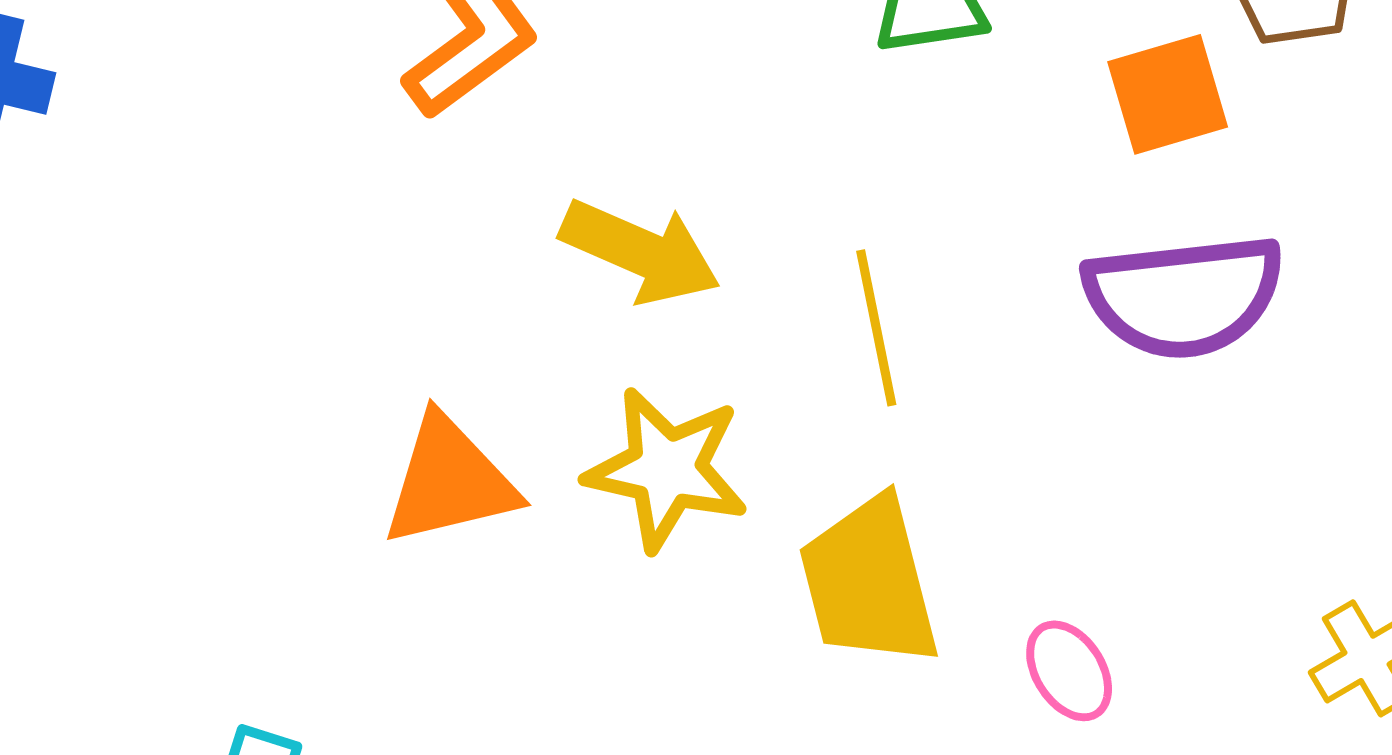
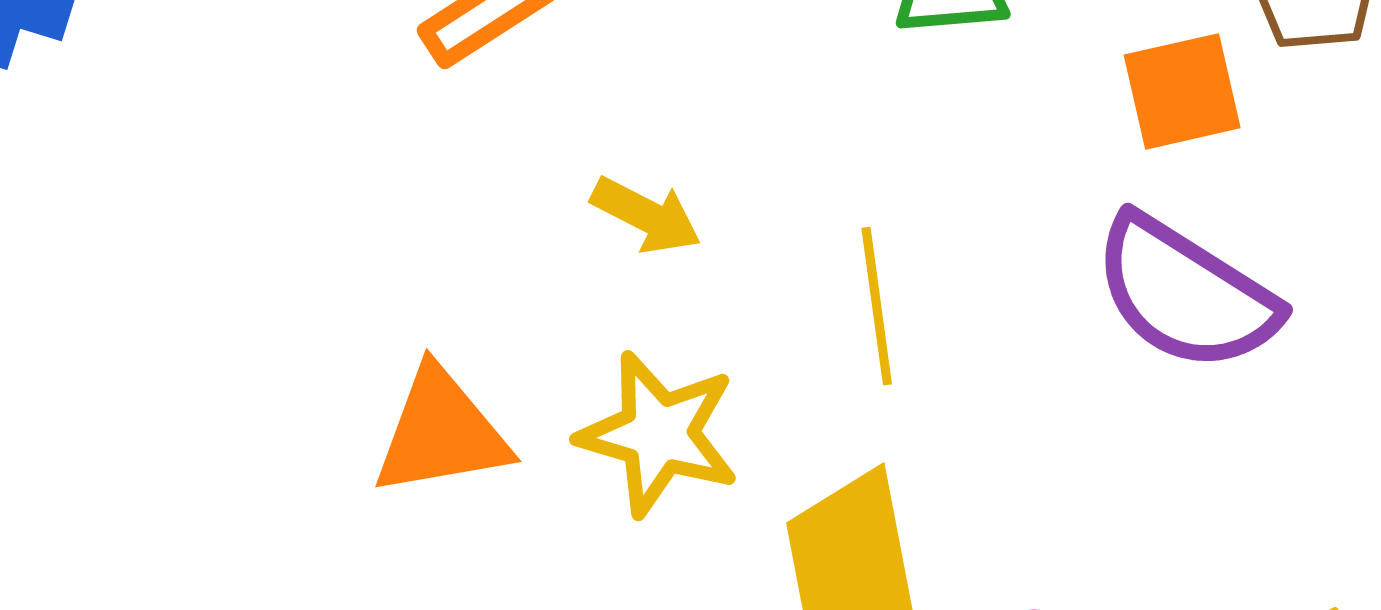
yellow arrow: (641, 252) -> (646, 215), size x0.7
purple semicircle: (1184, 296) -> (1186, 294), turned 35

